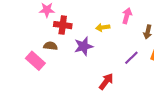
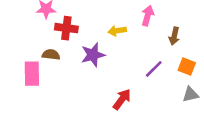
pink rectangle: (35, 61) -> (32, 74), turned 48

